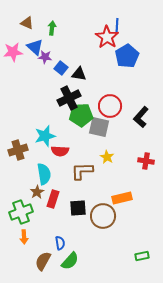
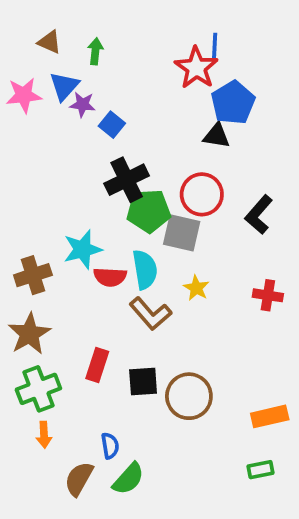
blue triangle: (35, 47) -> (64, 86), turned 30
black triangle: (79, 74) -> (216, 136), moved
brown L-shape: (82, 171) -> (150, 314), turned -130
cyan semicircle: (44, 174) -> (145, 270), moved
brown star: (37, 192) -> (29, 334), moved, size x1.6
orange rectangle: (122, 198) -> (270, 416), moved

